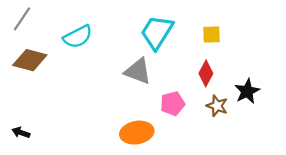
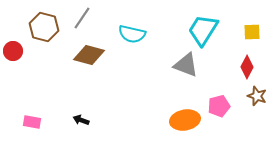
cyan semicircle: (78, 37) -> (132, 34), turned 40
pink pentagon: (172, 104) -> (219, 106), moved

